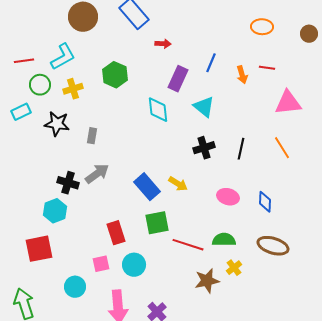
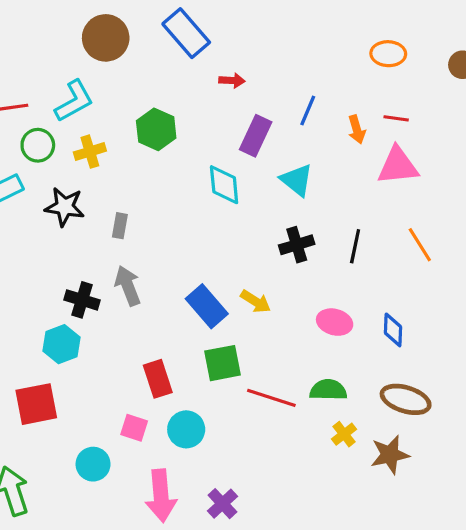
pink triangle: (288, 103) -> (398, 166), moved
gray arrow: (97, 174) -> (128, 286), turned -75
pink square: (101, 264) -> (134, 428), turned 30
brown star: (207, 281) -> (390, 455), moved

